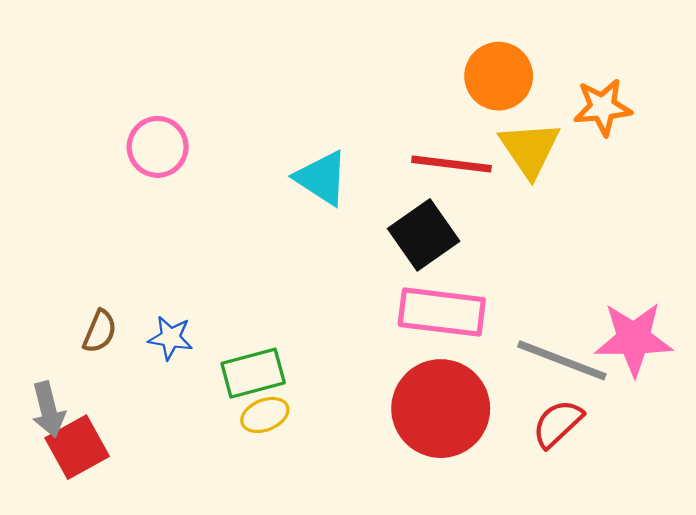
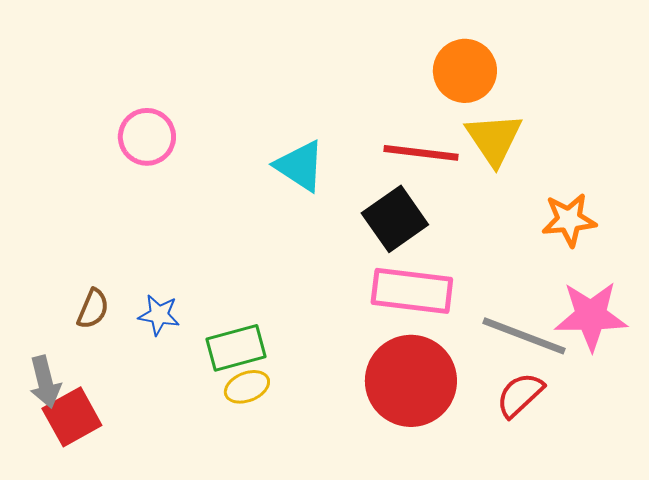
orange star: (603, 107) -> (569, 220), moved

